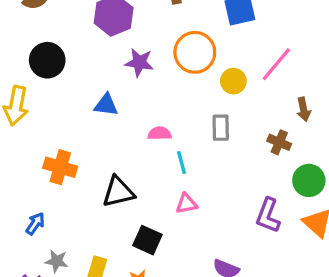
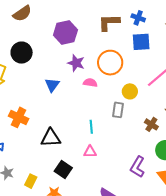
yellow circle: (233, 81) -> (130, 91), moved
blue triangle: (106, 105) -> (52, 85), turned 49
pink semicircle: (160, 133) -> (90, 83), moved

